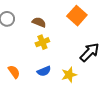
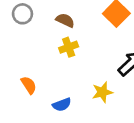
blue semicircle: (44, 71) -> (62, 105), moved

